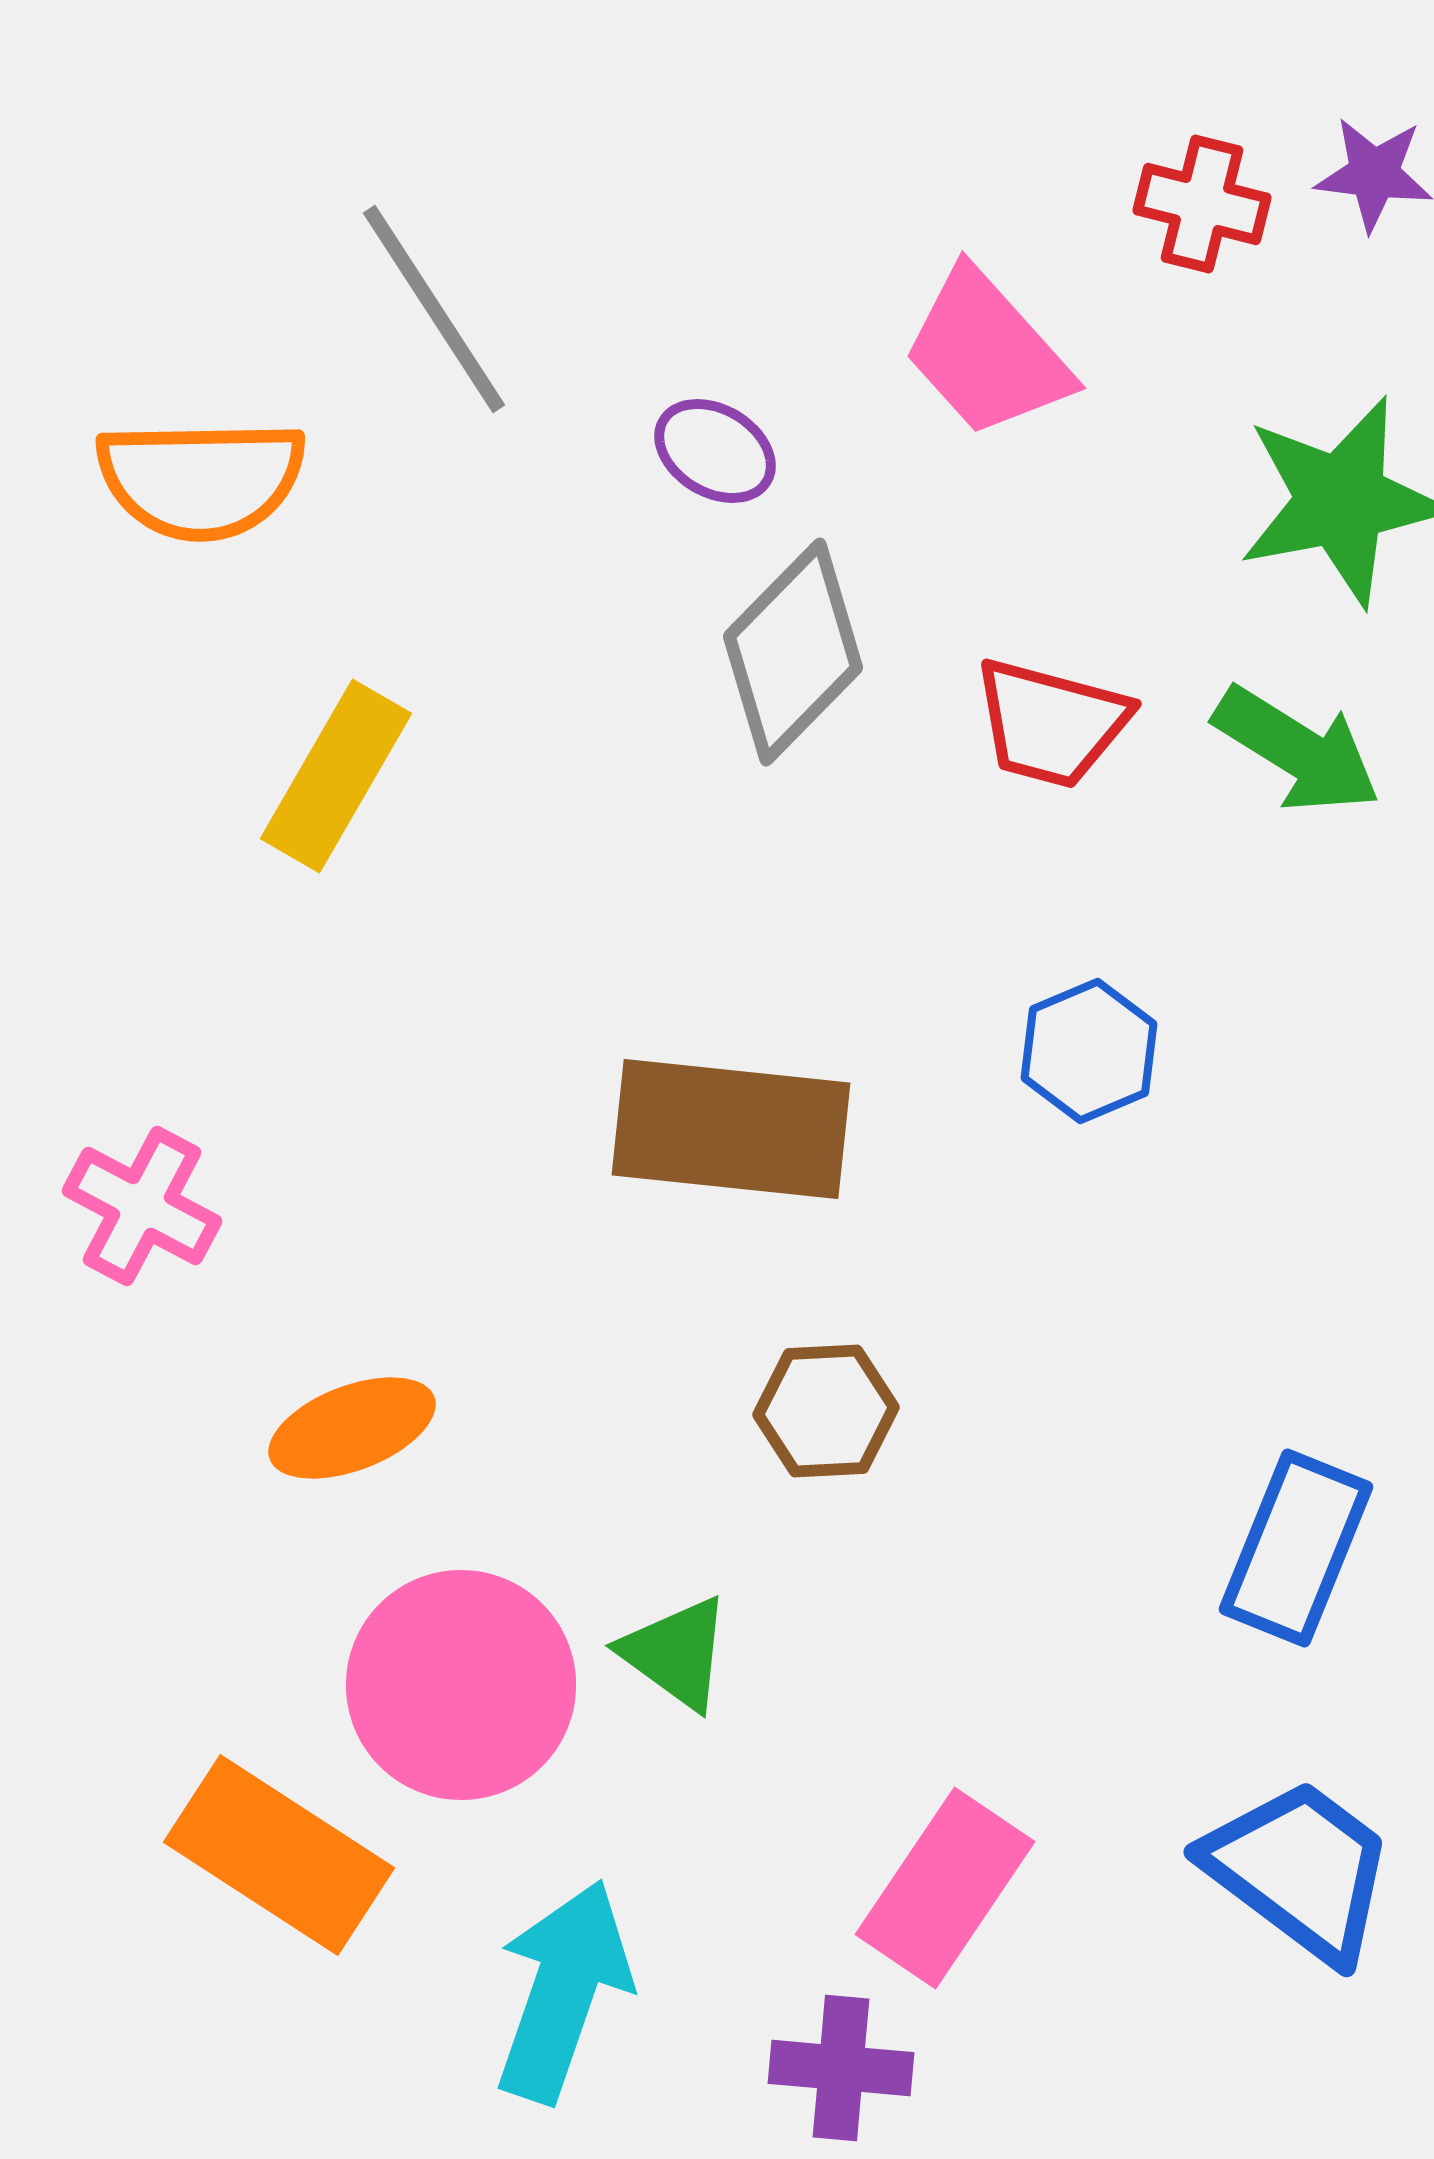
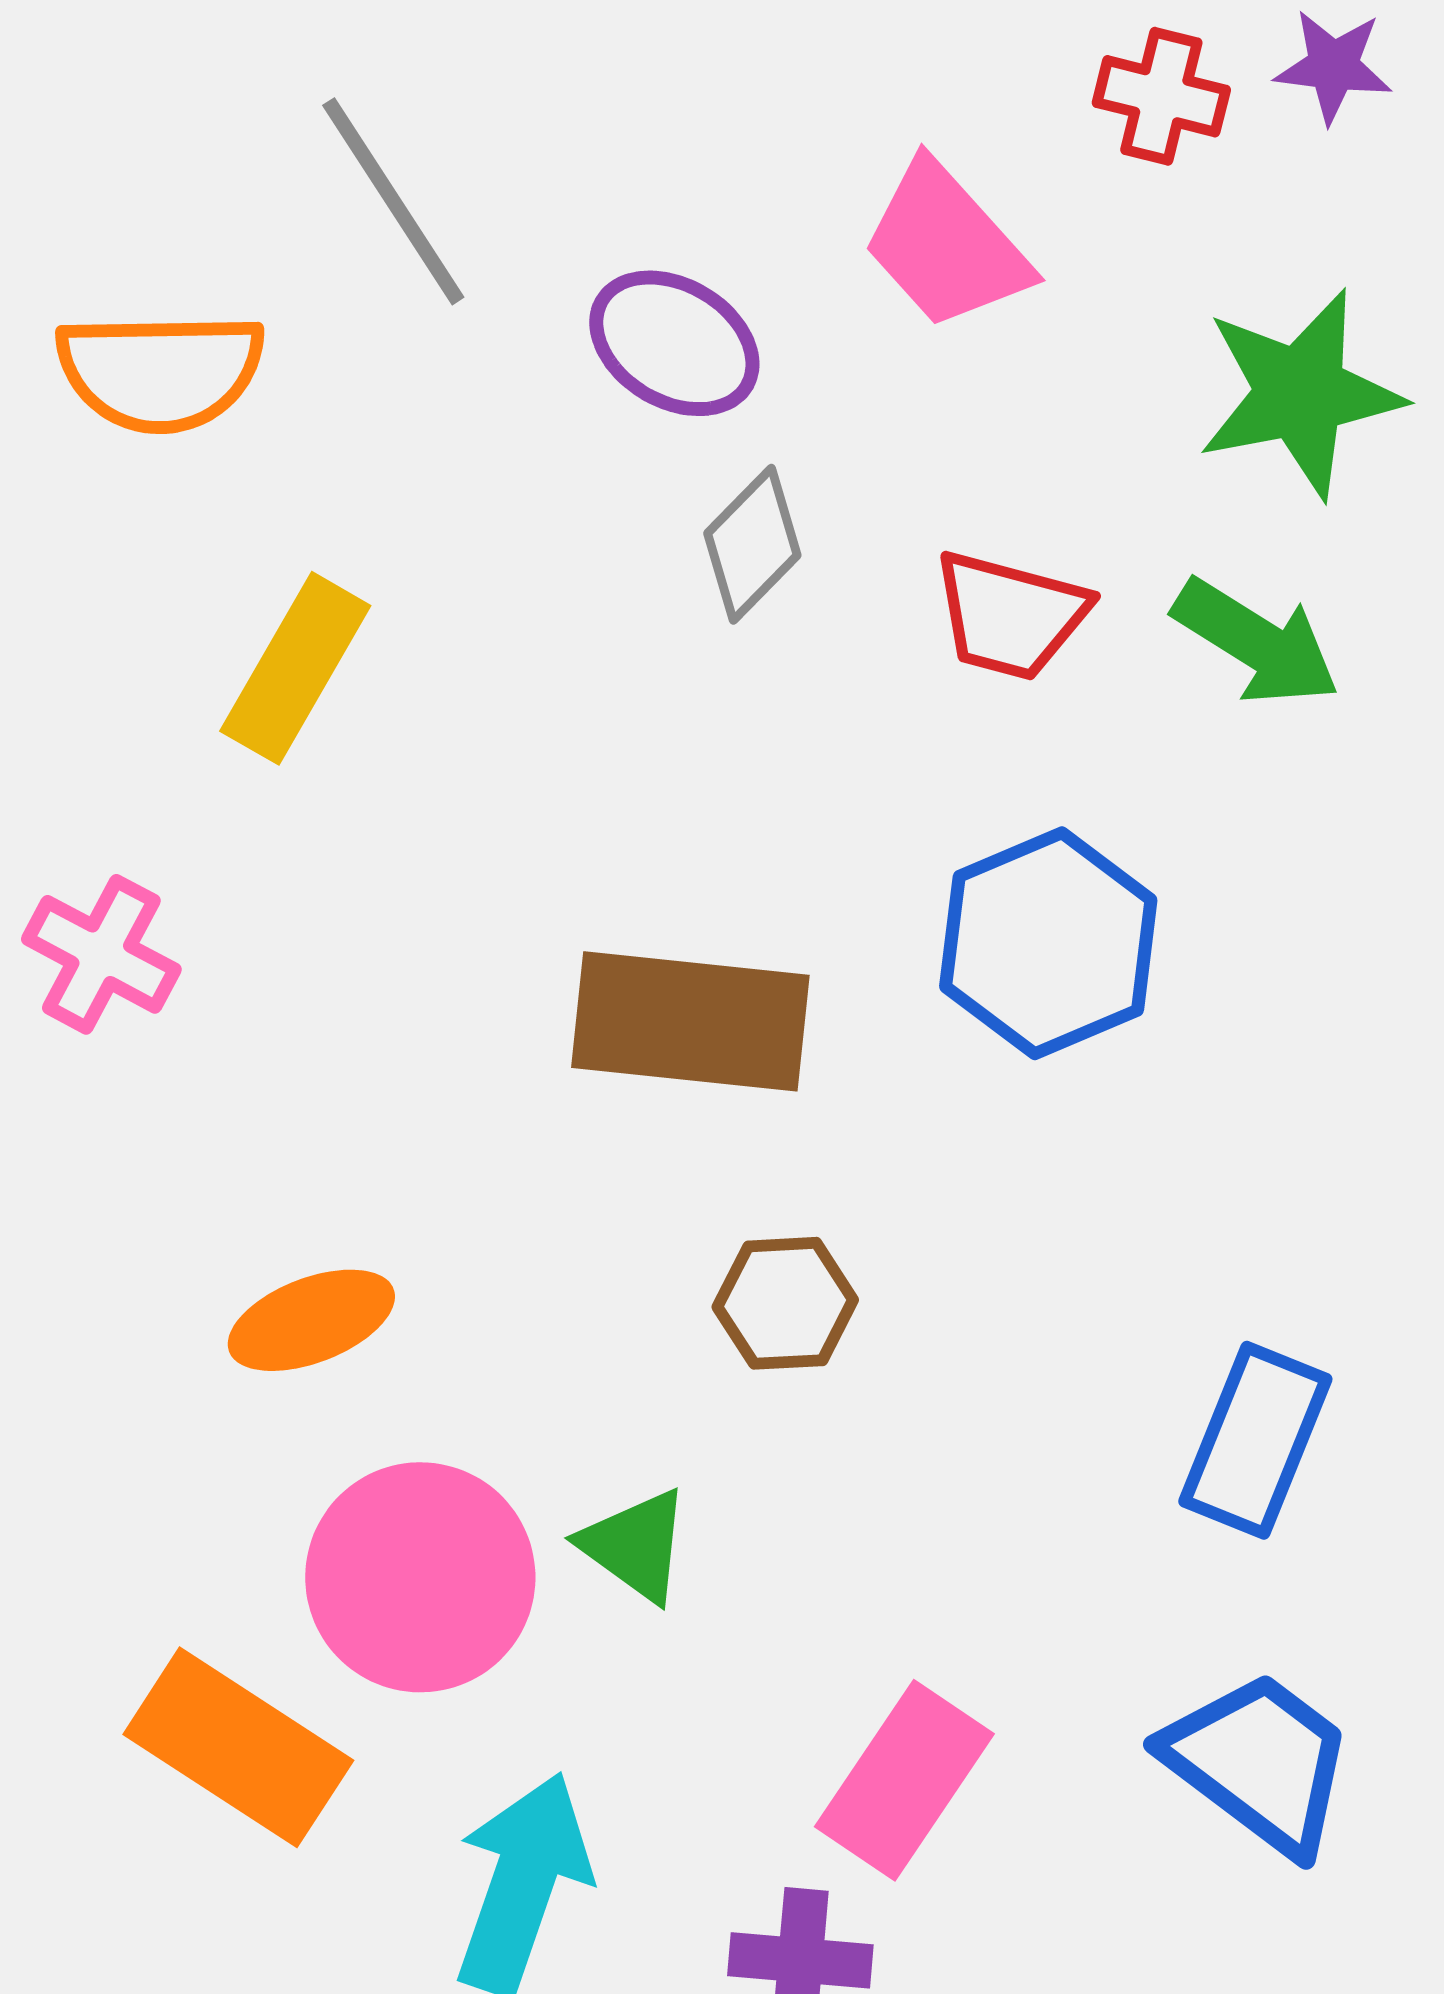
purple ellipse: (715, 451) -> (674, 343), size x1.4
gray diamond: (793, 652) -> (752, 544), size x0.7
blue hexagon: (1089, 1051) -> (1048, 943), size x1.6
pink cross: (142, 1206) -> (101, 954), moved

